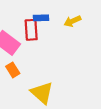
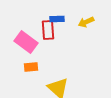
orange rectangle: (13, 70) -> (31, 67), turned -64

